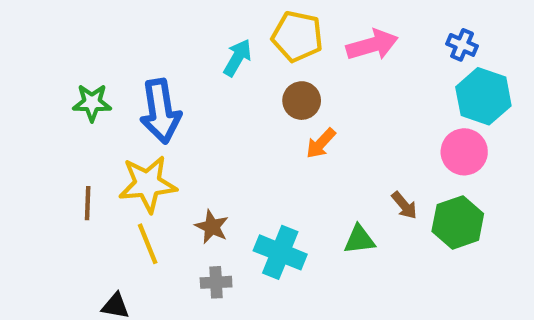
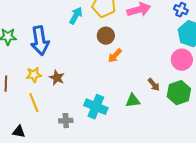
yellow star: (148, 184) -> (34, 75), size x0.6
brown star: (212, 227) -> (57, 78), moved

